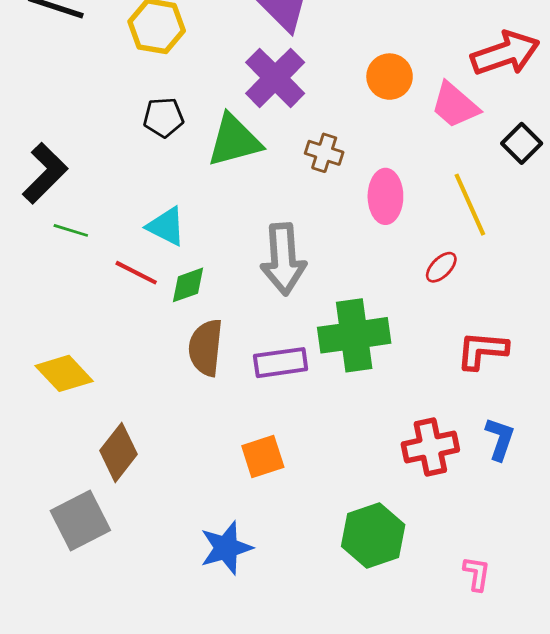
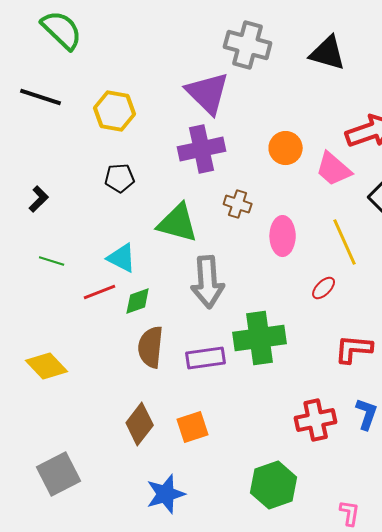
purple cross: (275, 78) -> (202, 149), turned 33
green triangle: (234, 141) -> (178, 223), moved, turned 30
black L-shape: (45, 173) -> (39, 199), moved, size x0.6
red line: (136, 273) -> (100, 292), turned -48
brown diamond: (118, 452) -> (140, 424), moved

